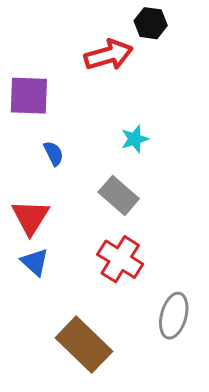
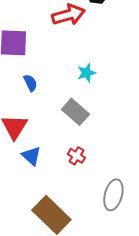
red cross: (120, 259) -> (76, 156), size x0.6
blue triangle: (35, 262) -> (31, 156), moved

